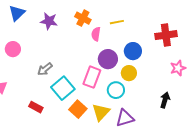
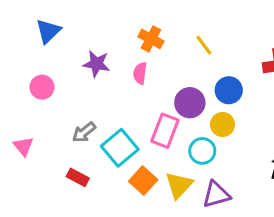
purple star: (49, 21) -> (96, 64), moved
yellow line: (117, 22) -> (204, 45), turned 64
pink semicircle: (96, 34) -> (140, 73), moved
gray arrow: (45, 69) -> (84, 132), moved

